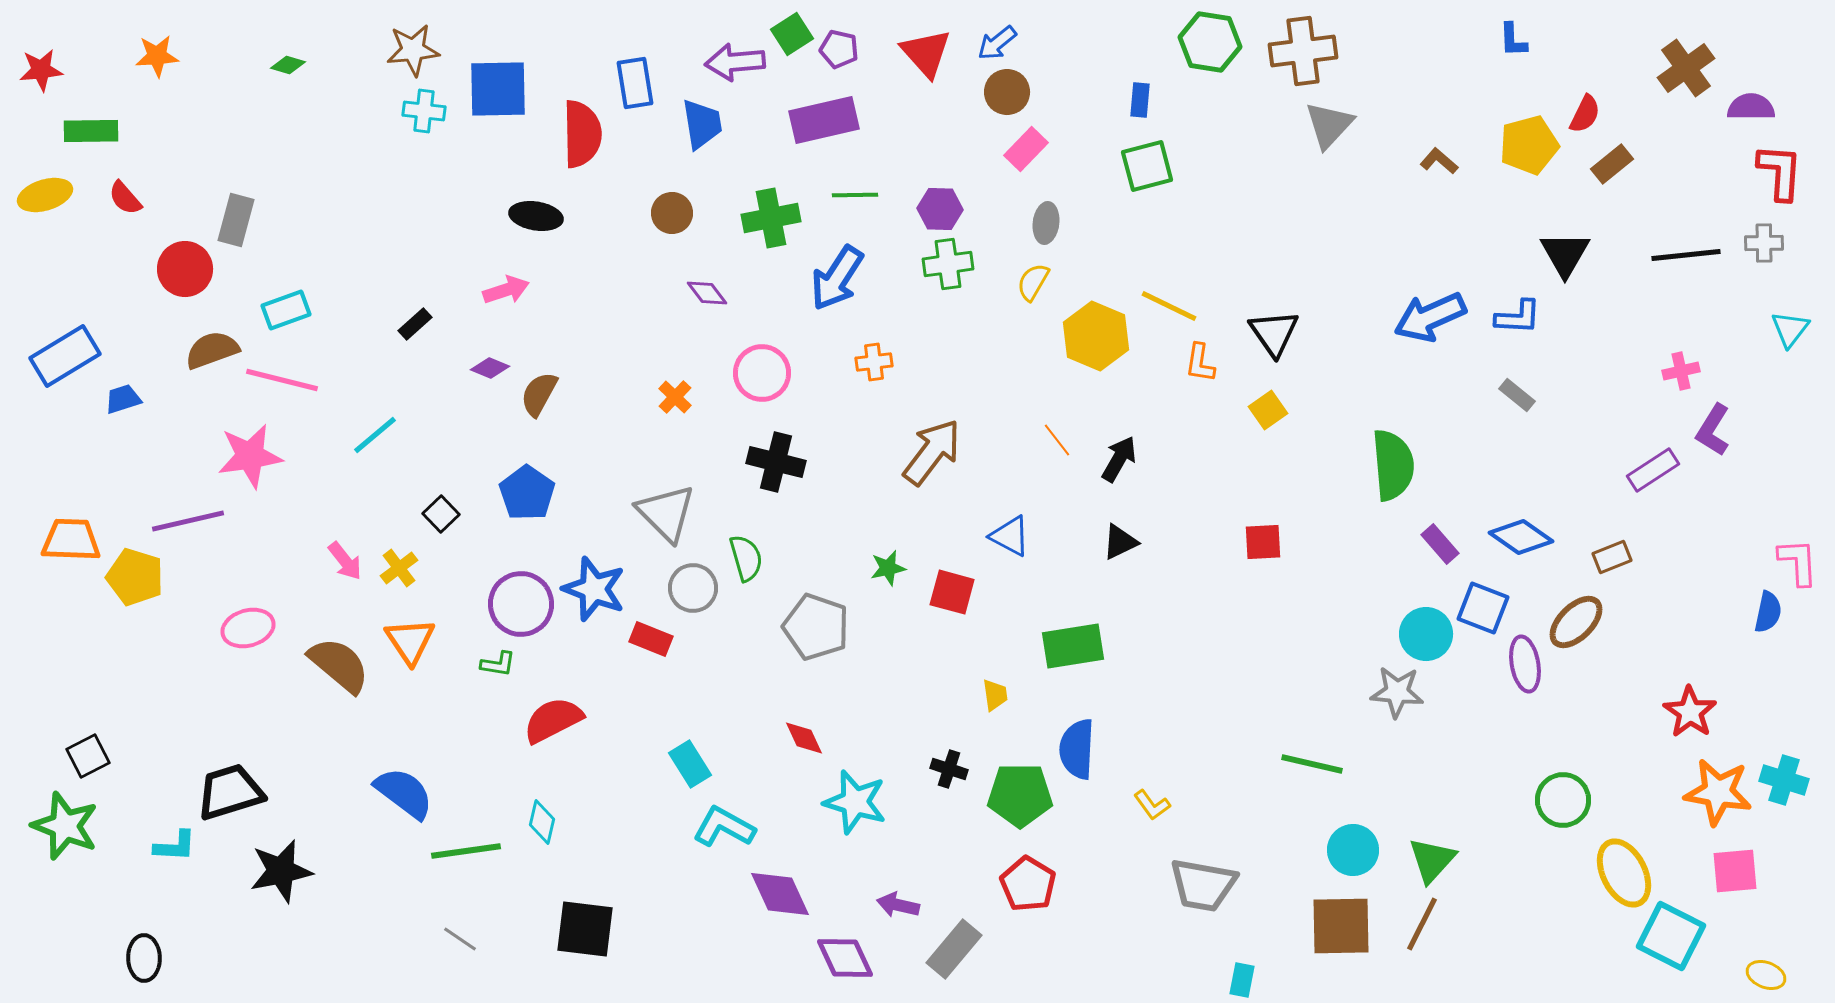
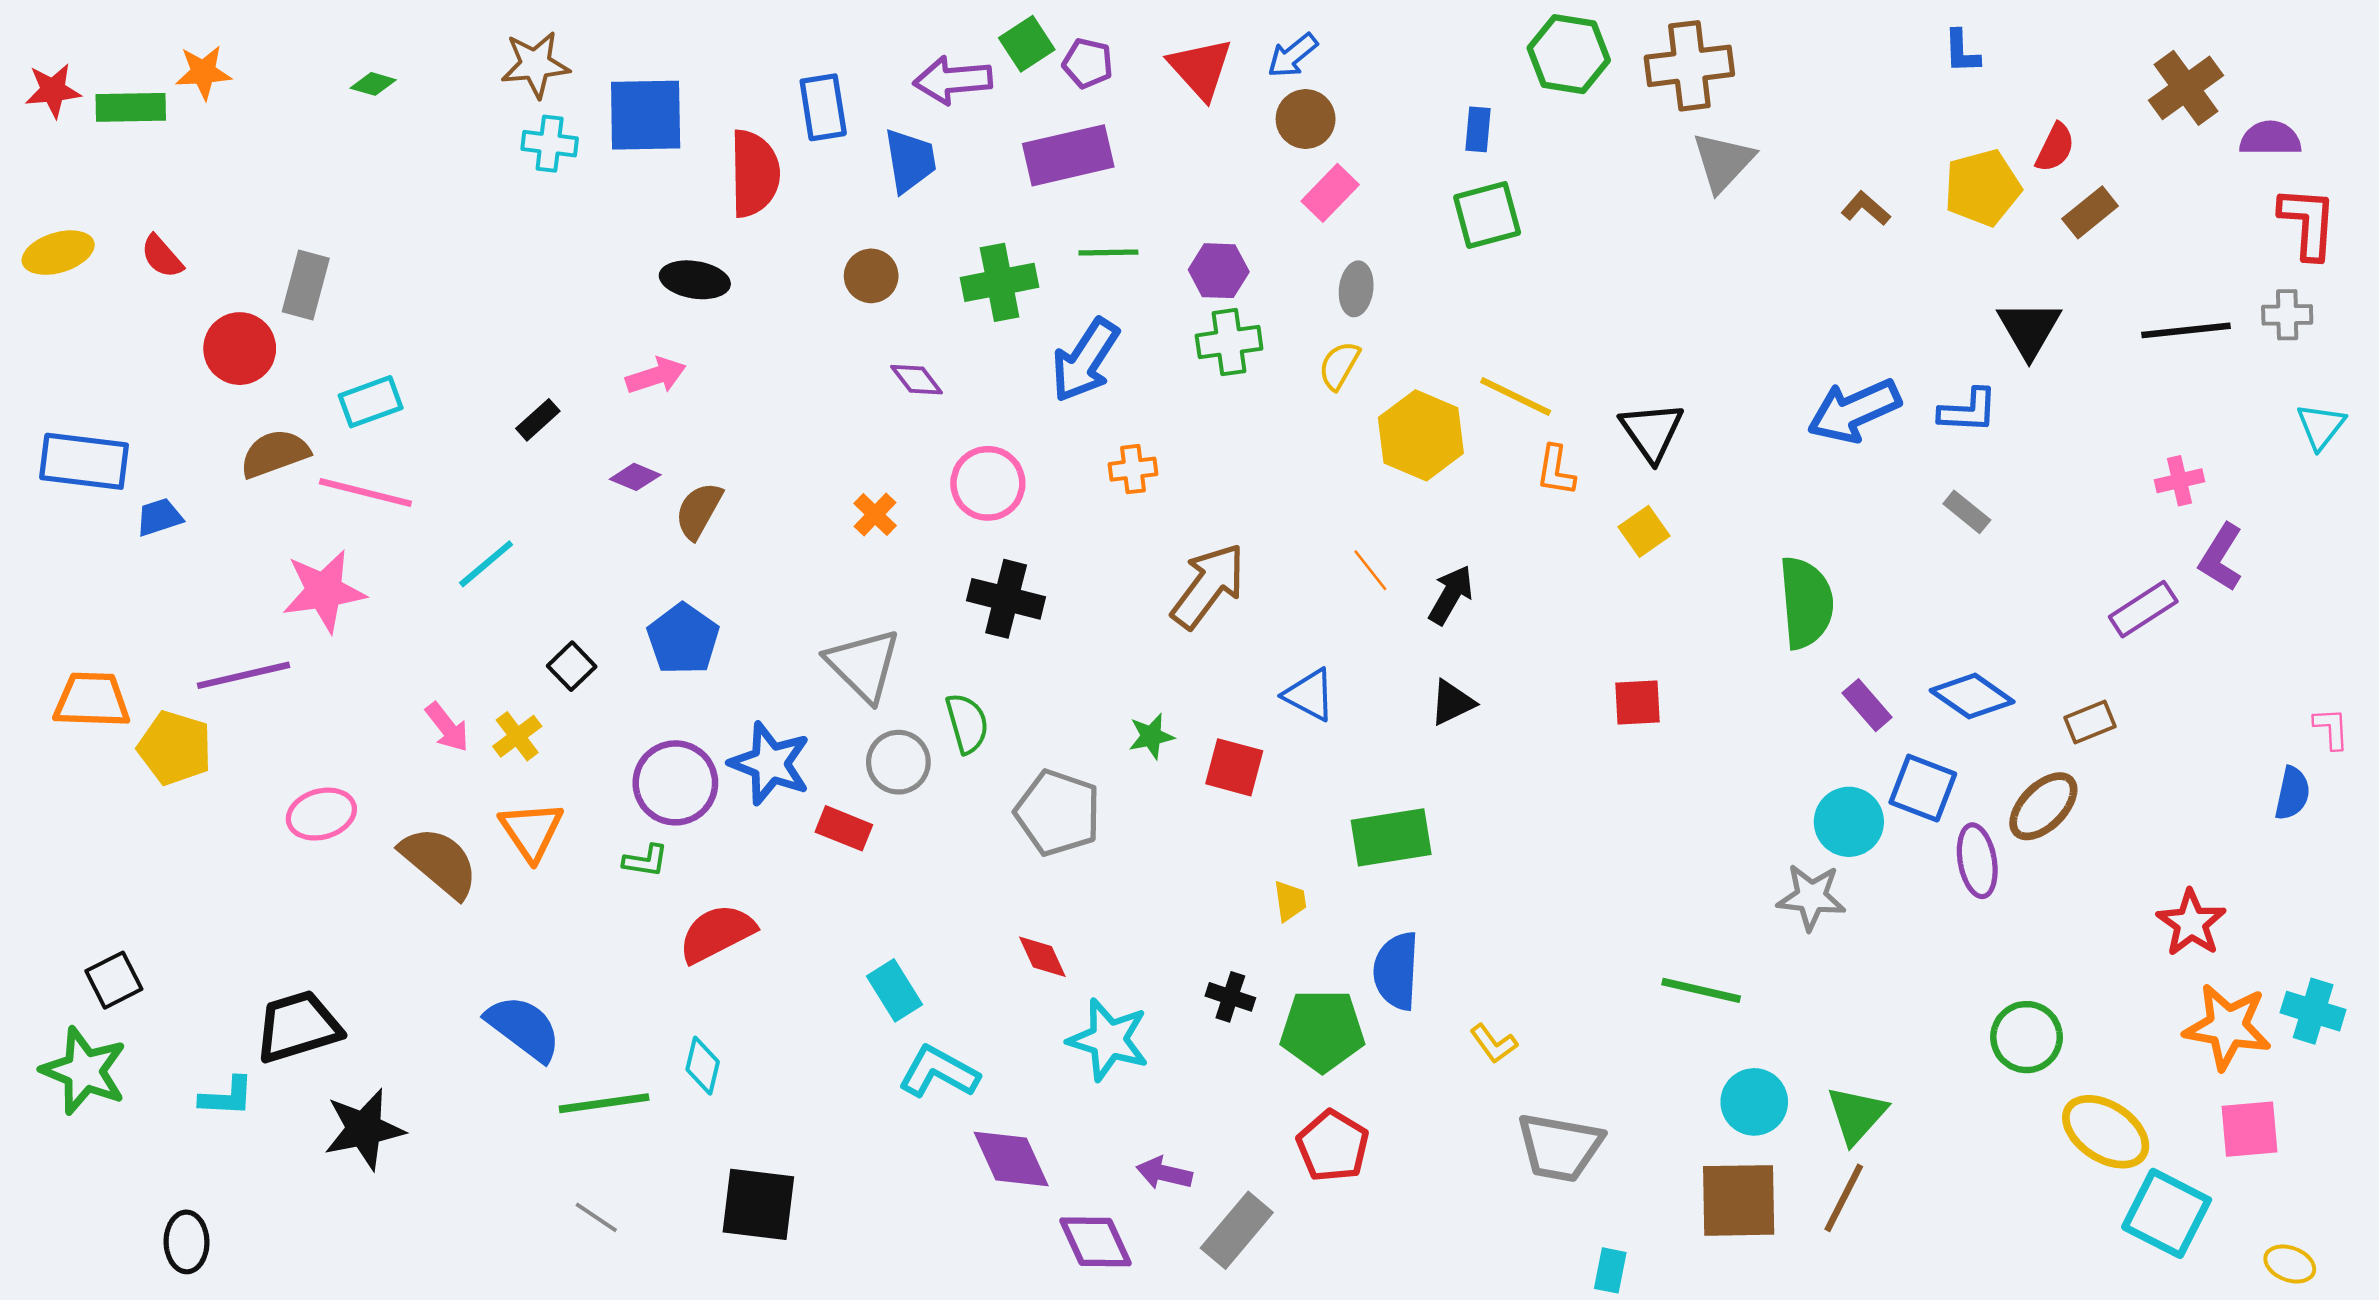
green rectangle: (91, 131) -> (131, 107), moved
blue rectangle: (65, 356) -> (84, 461), turned 38
pink L-shape: (1798, 562) -> (2331, 728), size x0.7
yellow ellipse: (1624, 873) -> (2106, 1132), turned -30

